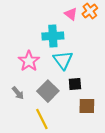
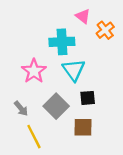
orange cross: (90, 11) -> (105, 30), moved
brown square: (87, 106) -> (83, 127), moved
yellow line: (42, 119) -> (34, 137), moved

